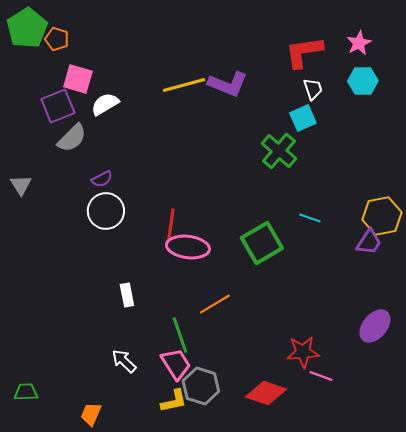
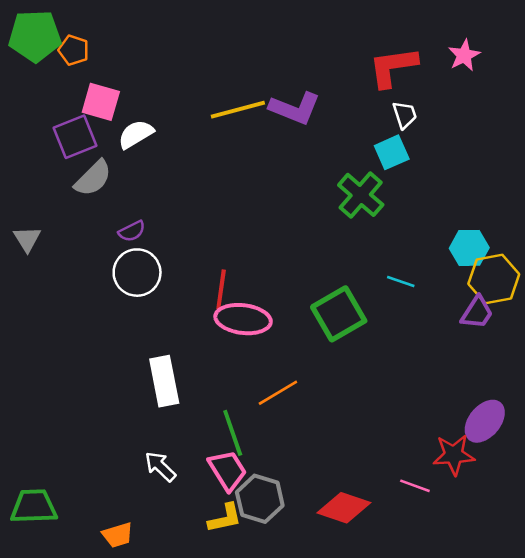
green pentagon: (27, 28) -> (35, 36), turned 30
cyan hexagon: (363, 81) -> (469, 248), moved
white rectangle: (127, 295) -> (164, 381), size x1.6
red star: (303, 352) -> (454, 455), moved
green trapezoid: (26, 392) -> (34, 507), size x1.5
orange trapezoid: (91, 414) -> (118, 535), turned -130

